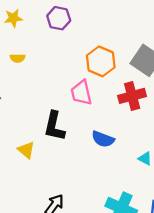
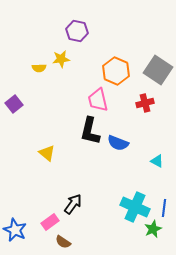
yellow star: (13, 18) -> (61, 59), moved
red cross: (132, 96) -> (145, 103), size x0.7
black L-shape: (54, 126) -> (90, 131), moved

